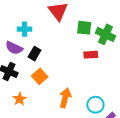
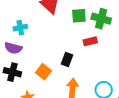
black rectangle: (34, 54) -> (67, 59), moved

